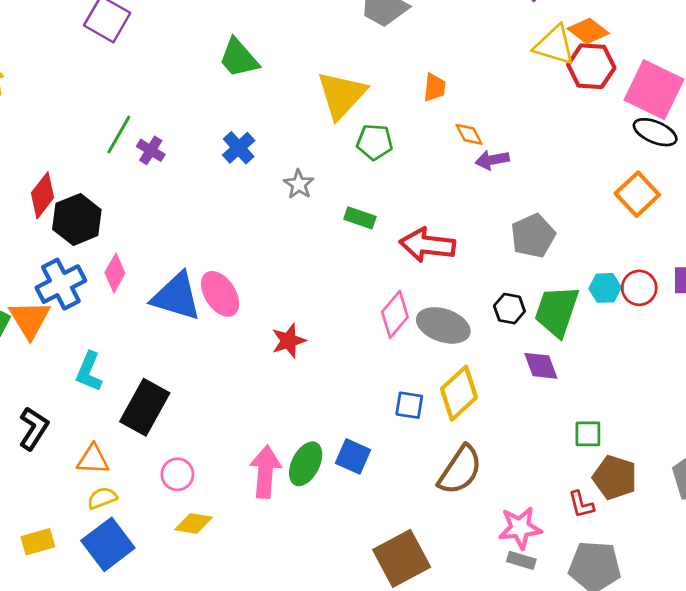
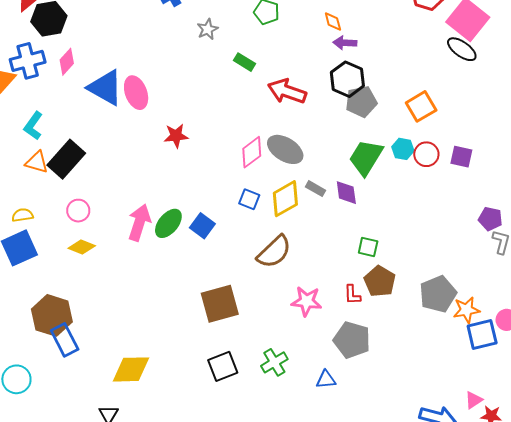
orange square: (637, 194) -> (421, 106), moved
black hexagon: (509, 309) -> (347, 79), moved, size x1.6
pink diamond: (395, 314) -> (252, 152), moved
orange triangle: (93, 459) -> (37, 162), moved
gray rectangle: (521, 560) -> (316, 189), moved

